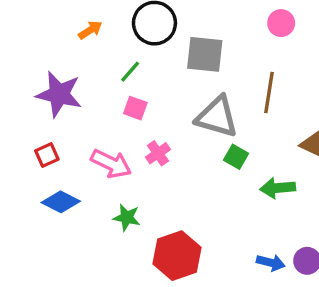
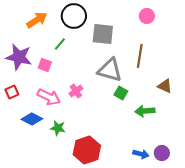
orange arrow: (90, 30) -> (37, 20), size x1.5
pink square: (135, 108) -> (45, 65), moved
blue diamond: (61, 202) -> (32, 119), moved

